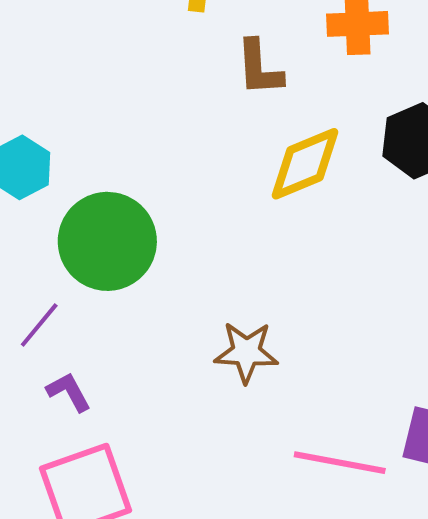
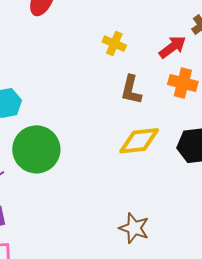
brown star: (246, 352) -> (134, 228), moved

